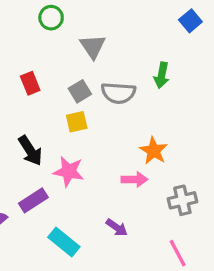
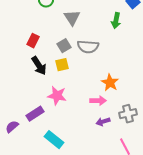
green arrow: (162, 75) -> (116, 21), moved
red rectangle: (30, 83) -> (33, 41), turned 48
black arrow: (30, 151) -> (39, 66), moved
purple arrow: (117, 228) -> (103, 122), moved, turned 128

